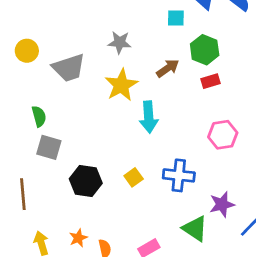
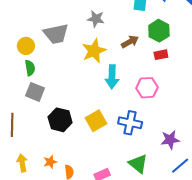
yellow circle: (27, 51) -> (26, 46), moved
pink hexagon: (223, 135) -> (147, 88), moved
yellow square: (134, 177) -> (96, 121), size x1.5
purple star: (222, 204) -> (170, 140), moved

